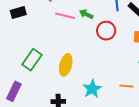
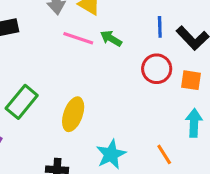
red circle: (106, 31) -> (157, 69), moved
orange line: (126, 86) -> (164, 154), turned 48

